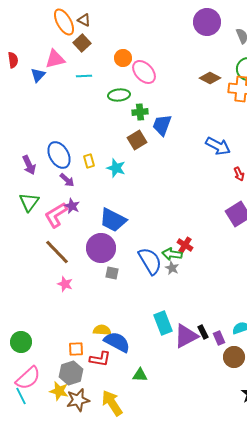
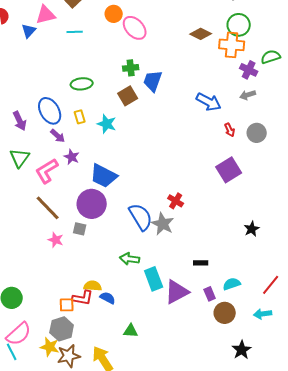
green ellipse: (119, 95) -> (82, 84), moved
purple star: (72, 206) -> (72, 157), moved
green arrow: (172, 254) -> (130, 259), moved
gray star: (172, 268) -> (163, 224), size x1.6
gray square: (112, 273) -> (80, 229), moved
black rectangle: (203, 332) -> (201, 263), moved, turned -64
blue semicircle: (117, 342) -> (108, 298), size x0.6
red L-shape: (100, 359) -> (83, 298), moved

